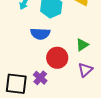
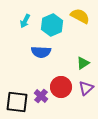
red circle: (57, 58) -> (61, 87), moved

